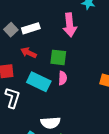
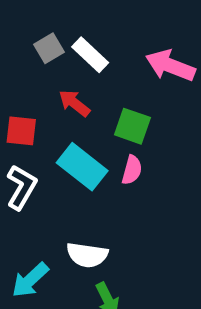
pink arrow: (70, 25) -> (170, 66), turned 105
white rectangle: (31, 28) -> (90, 55), turned 48

